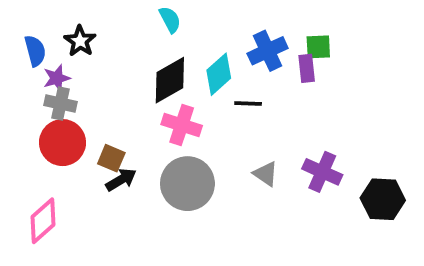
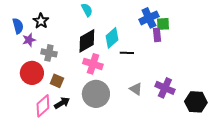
blue cross: (268, 51) -> (149, 18), moved
gray cross: (61, 104) -> (49, 53), moved
black arrow: (121, 180) -> (62, 103), moved
pink diamond: (43, 221) -> (43, 106), moved

